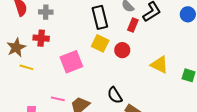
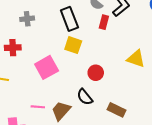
gray cross: (46, 12) -> (27, 19), moved
red circle: (122, 50) -> (96, 73), moved
black semicircle: (115, 95) -> (85, 97), moved

